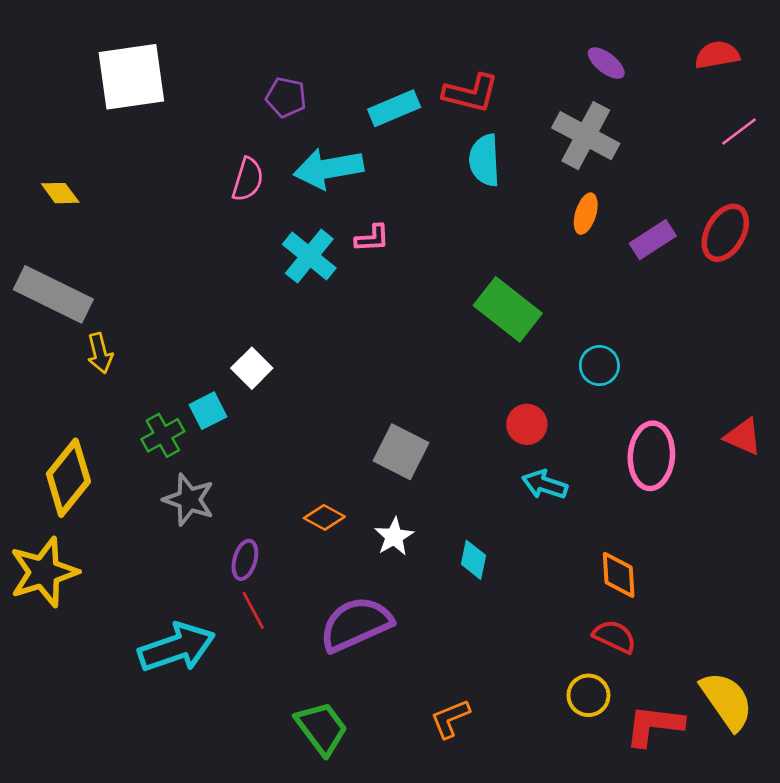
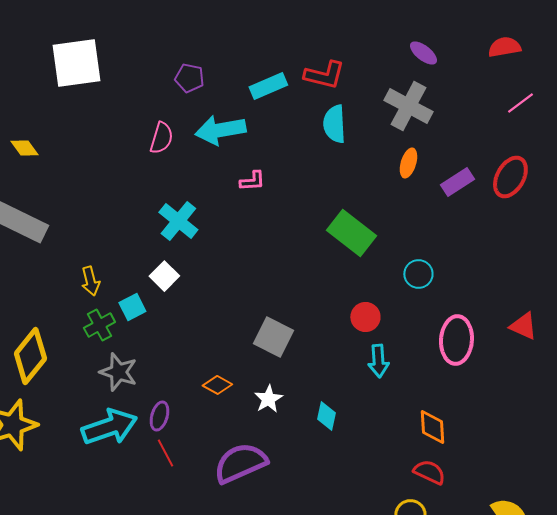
cyan cross: (309, 256) -> (178, 221), moved
yellow arrow: (100, 353) -> (90, 281), moved
cyan arrow: (545, 485) -> (378, 361), turned -112
cyan arrow: (177, 647) -> (109, 427), moved

